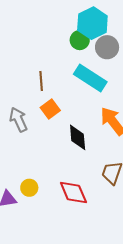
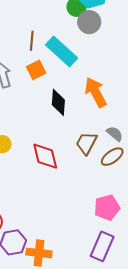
gray circle: (107, 47) -> (89, 22), moved
cyan rectangle: (90, 78) -> (62, 51), moved

